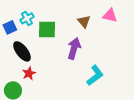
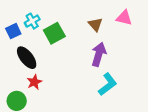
green square: (47, 29) -> (54, 33), turned -30
purple arrow: (74, 48) -> (99, 54), moved

